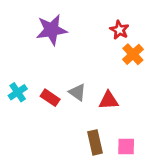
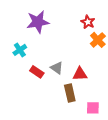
cyan cross: (18, 92) -> (20, 50), moved
brown rectangle: (95, 142) -> (70, 93), moved

